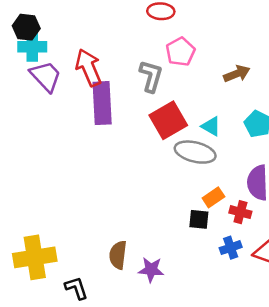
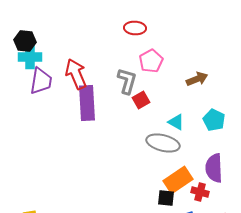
purple trapezoid: (46, 76) -> (41, 81), turned 52
red square: (168, 120) -> (141, 100), moved, size x0.6
orange rectangle: (213, 197) -> (178, 180), size x1.6

